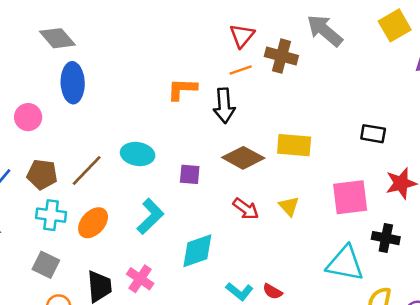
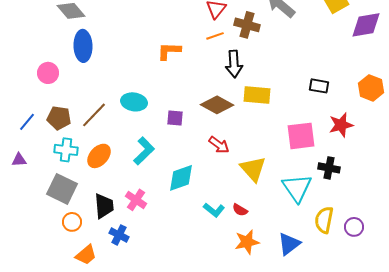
black arrow: (224, 106) -> (234, 64), moved
yellow triangle: (289, 206) -> (253, 169), moved, size x1.6
cyan triangle: (345, 263) -> (297, 188), turned 44
gray square: (46, 265) -> (62, 189), size x1.4

